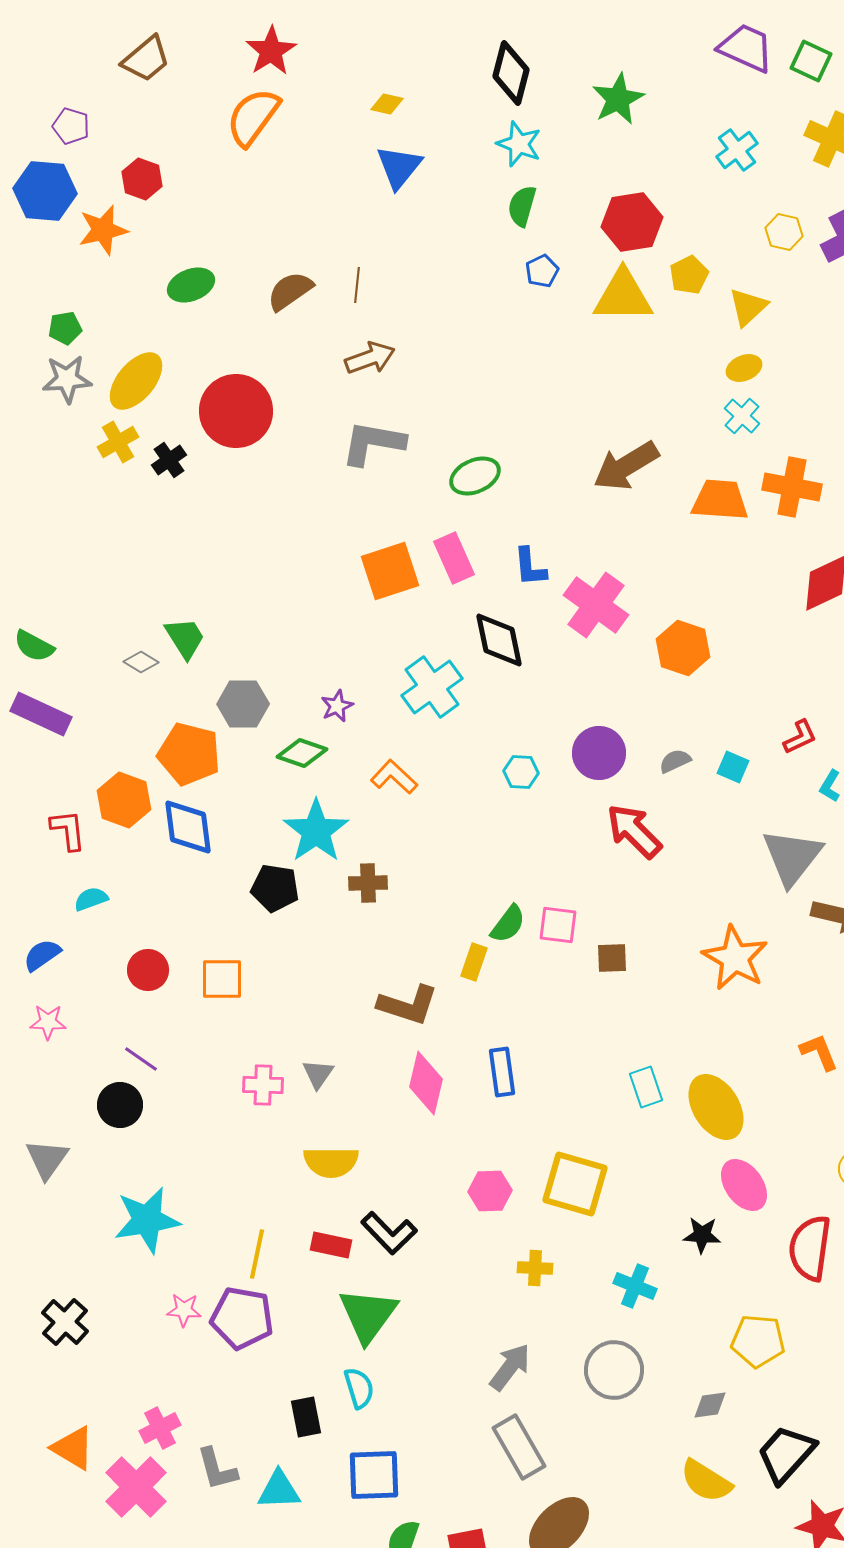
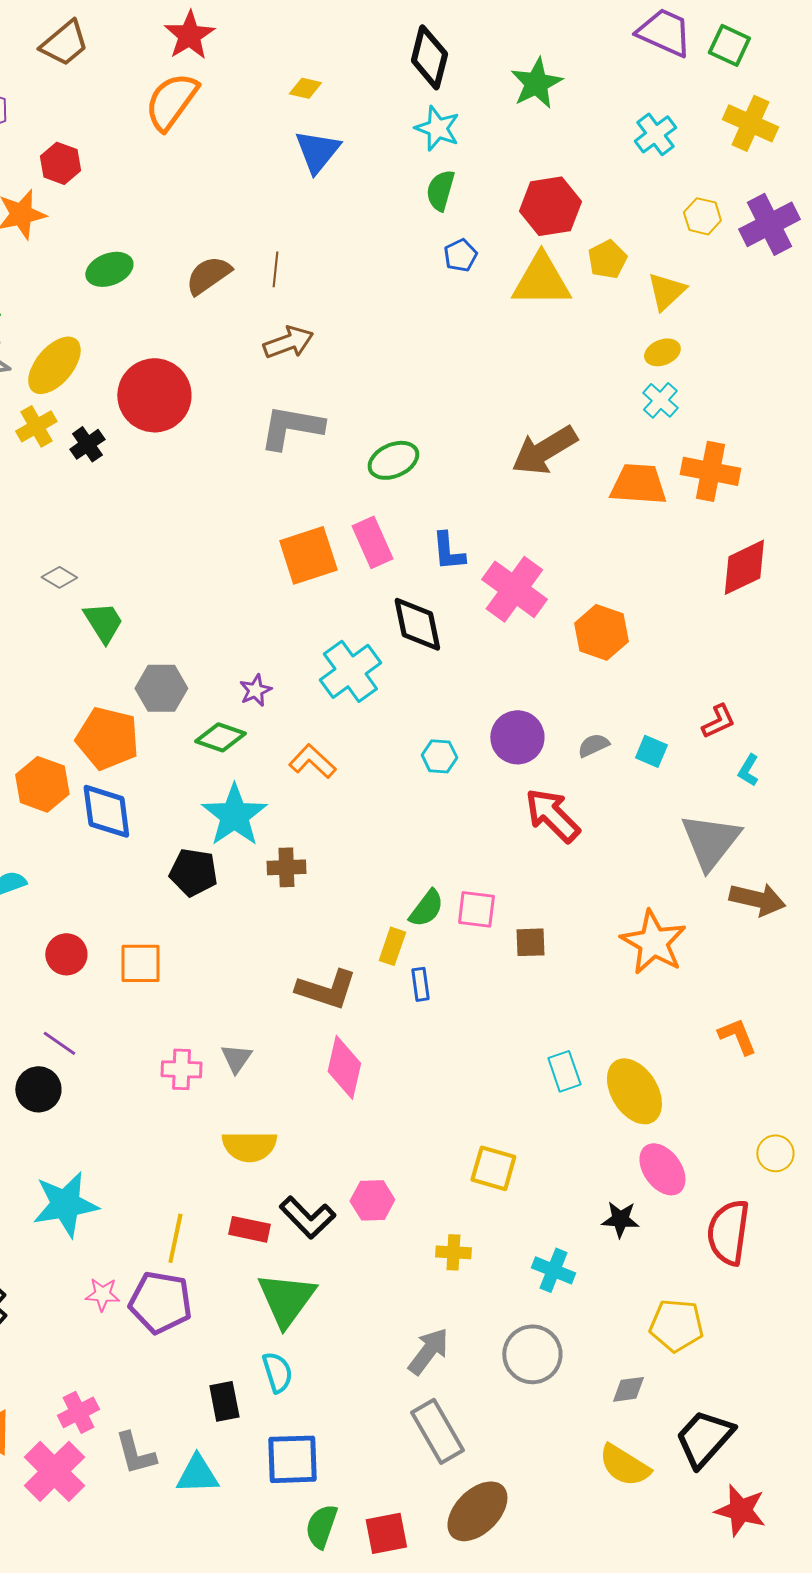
gray diamond: (141, 662) -> (59, 577), moved
blue rectangle: (502, 1072) -> (420, 984), moved, size x0.7
yellow square: (575, 1184) -> (493, 1168), size x0.7
pink hexagon: (490, 1191) -> (372, 1200), moved

